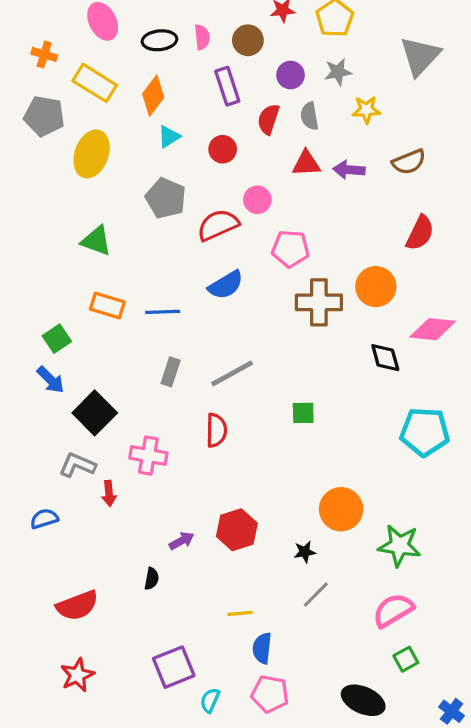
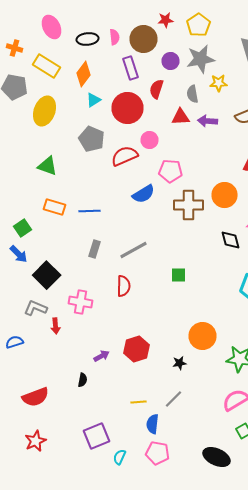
brown circle: (248, 40) -> (144, 39), size x1.4
gray star: (338, 72) -> (200, 59), size x1.6
gray semicircle: (309, 116) -> (192, 94), moved
red circle: (223, 149) -> (128, 108), size x1.8
blue semicircle: (226, 285) -> (144, 194), moved
gray line: (316, 594) -> (174, 399), moved

